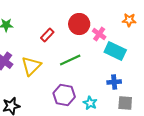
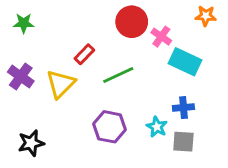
red rectangle: (47, 35) -> (84, 54), moved
cyan star: (90, 103) -> (157, 127), moved
gray square: (125, 103) -> (183, 142), moved

